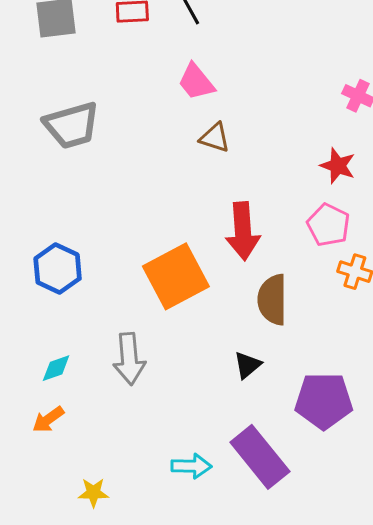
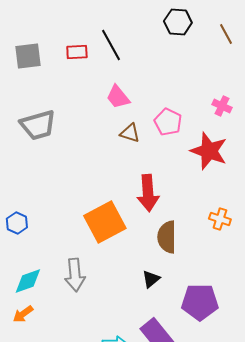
red star: (338, 166) -> (209, 151), size x1.6
pink pentagon: (328, 225) -> (168, 122), moved
blue hexagon: (58, 269) -> (17, 223), moved, size x0.7
cyan diamond: (56, 368) -> (28, 281), size x1.4

